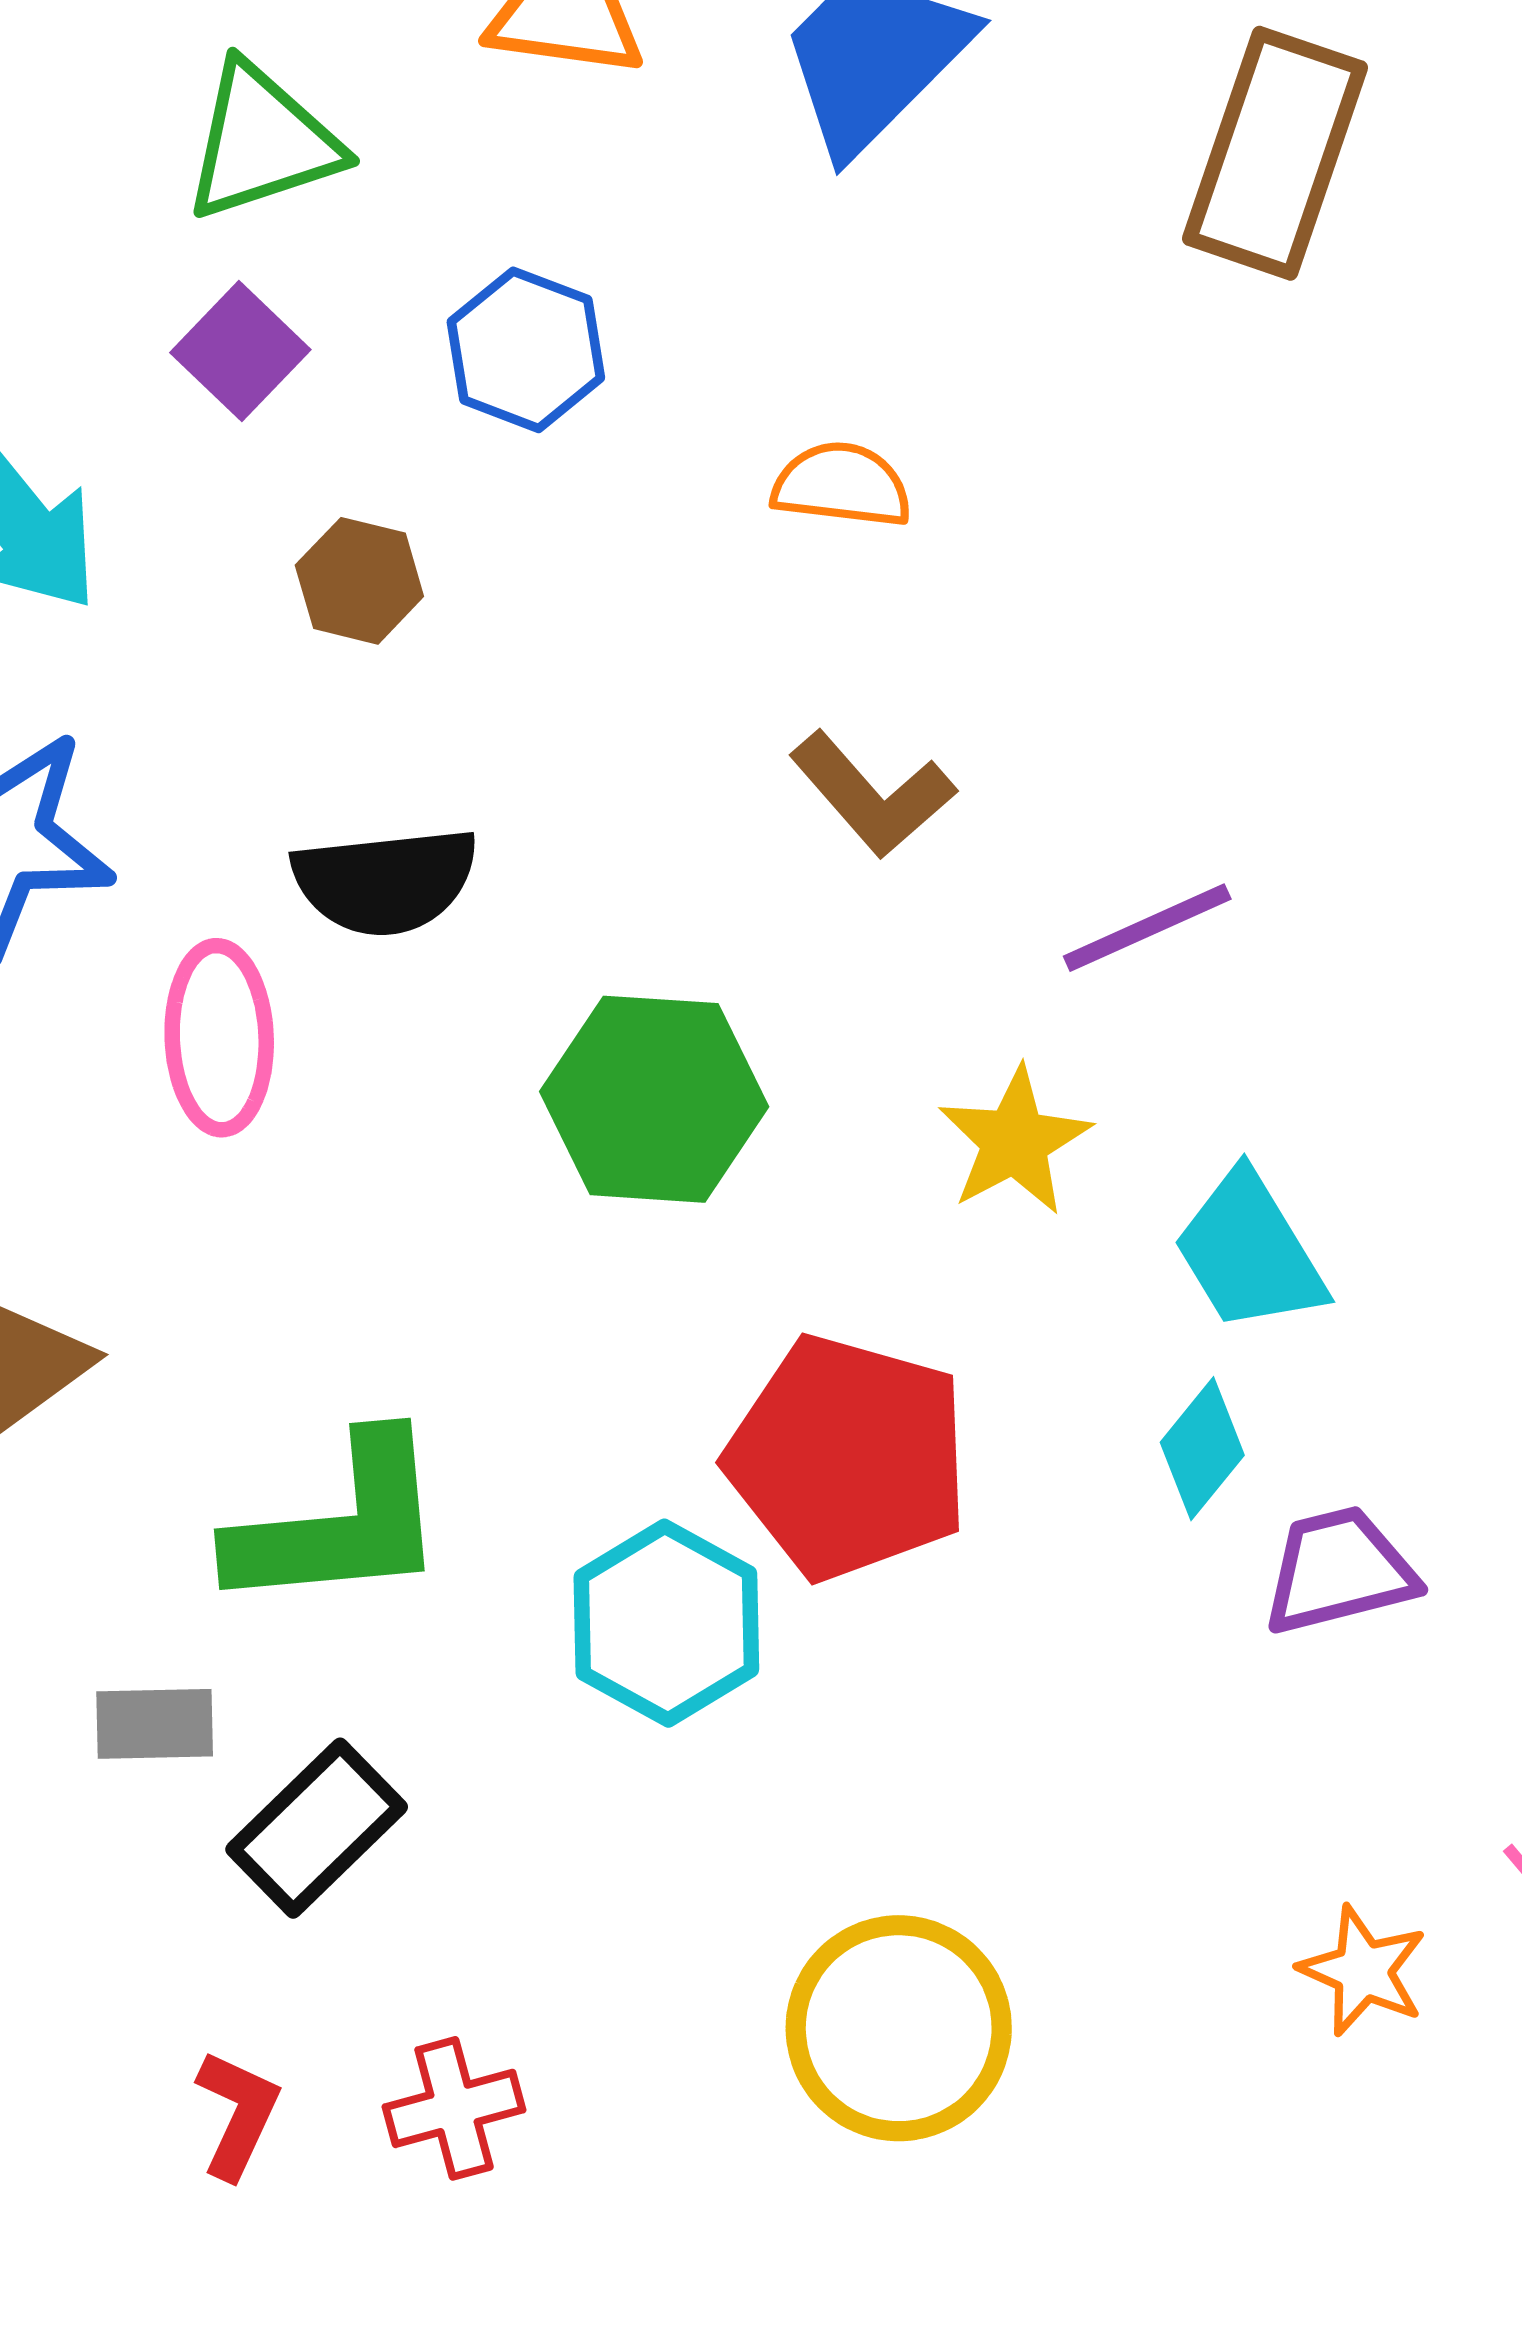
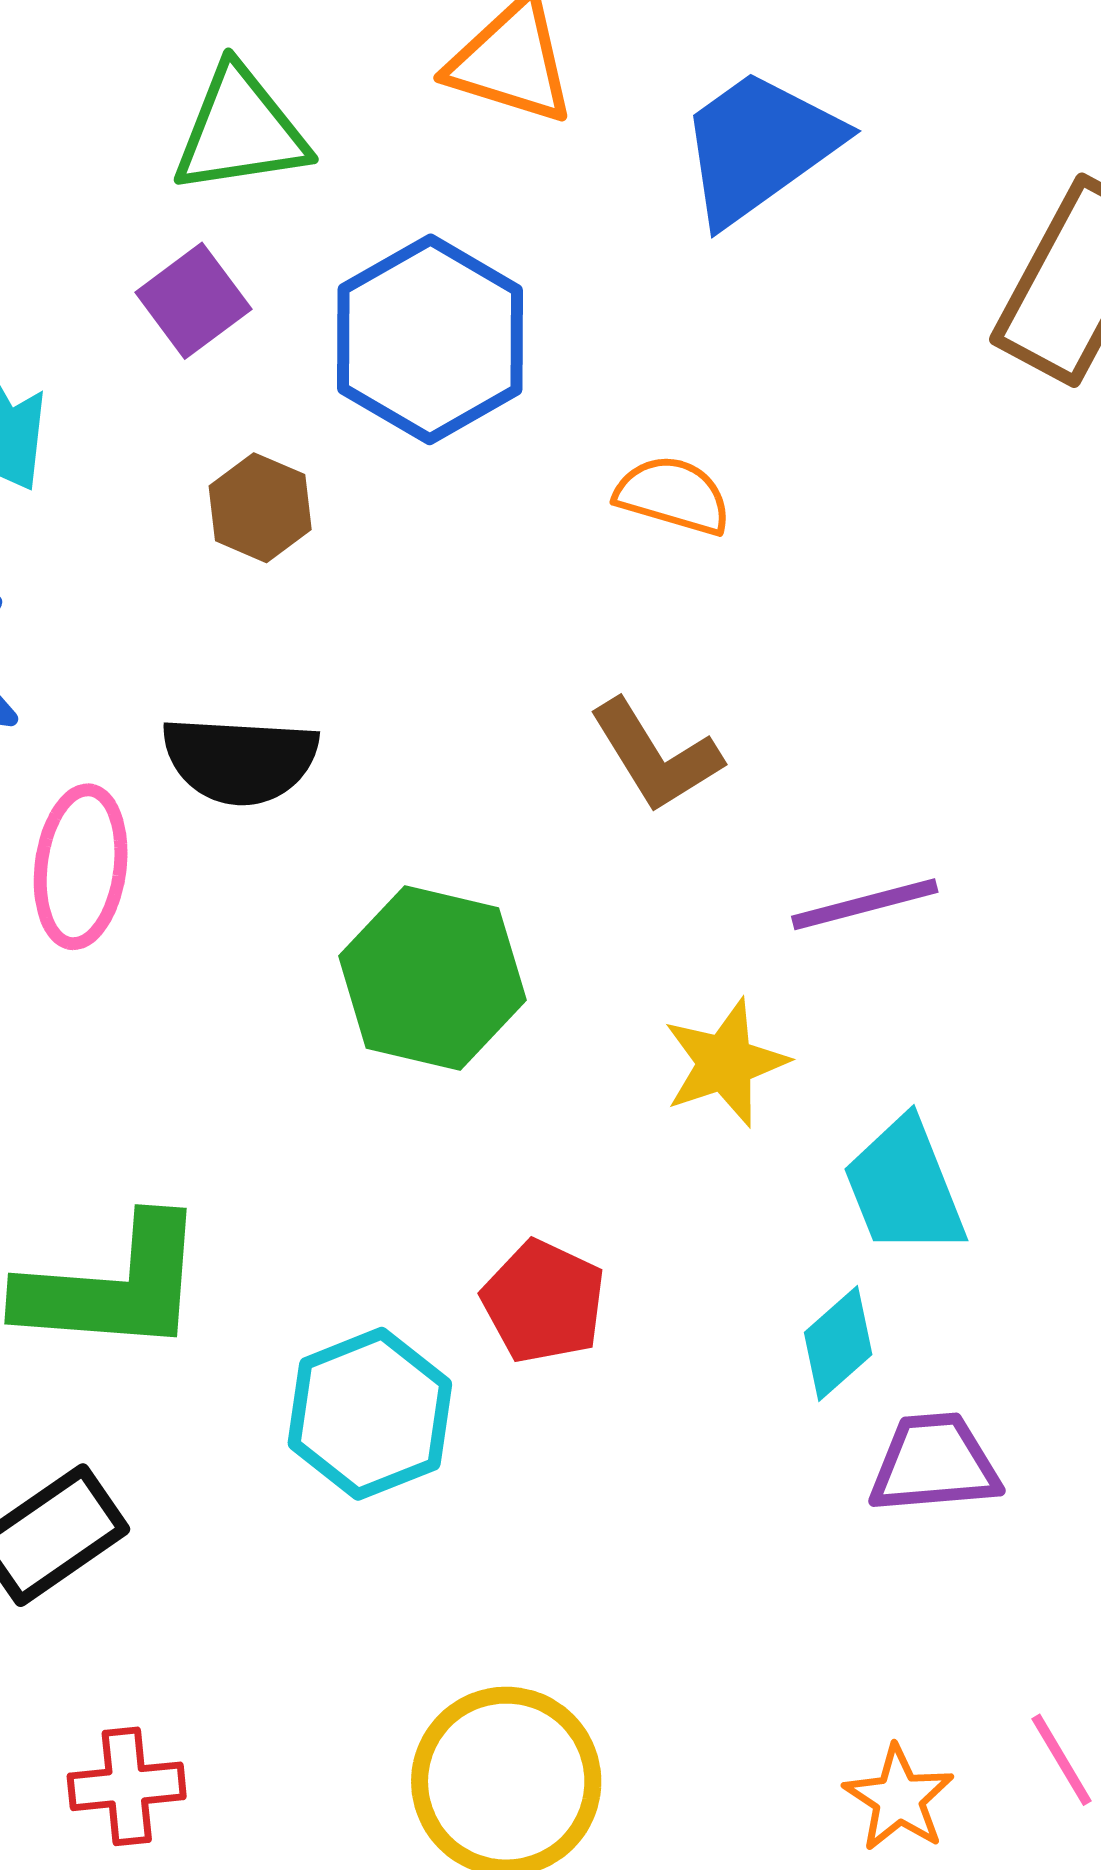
blue hexagon: (526, 350) -> (430, 339), size x1.5
red pentagon: (848, 1457) -> (544, 1302), size x0.6

